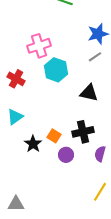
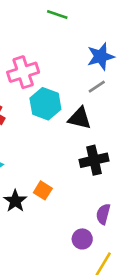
black triangle: (89, 93) -> (80, 118), moved
black cross: (83, 132) -> (94, 160), moved
purple circle: (66, 155) -> (82, 239), moved

